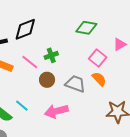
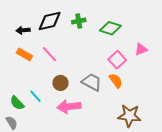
green cross: (51, 55) -> (79, 21), moved
brown circle: (47, 80) -> (61, 83), moved

